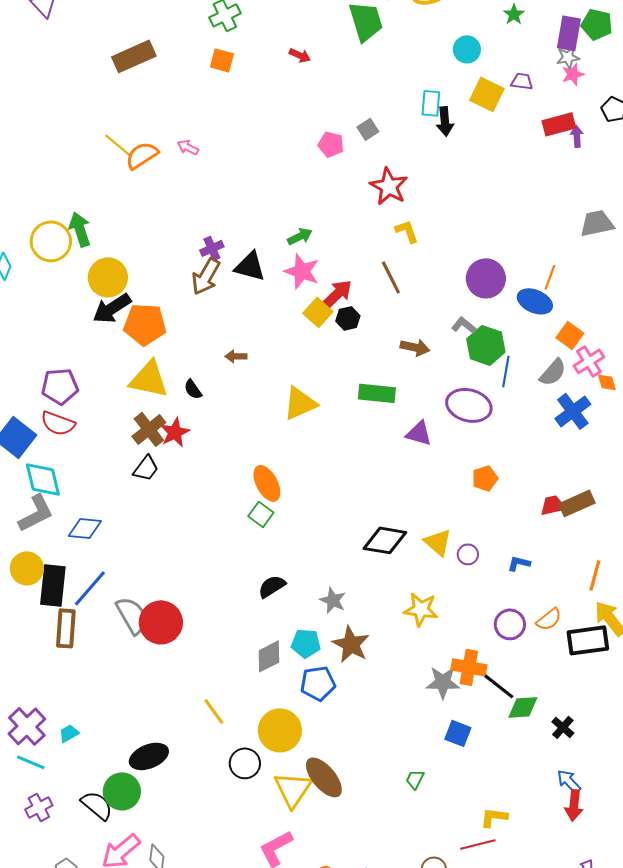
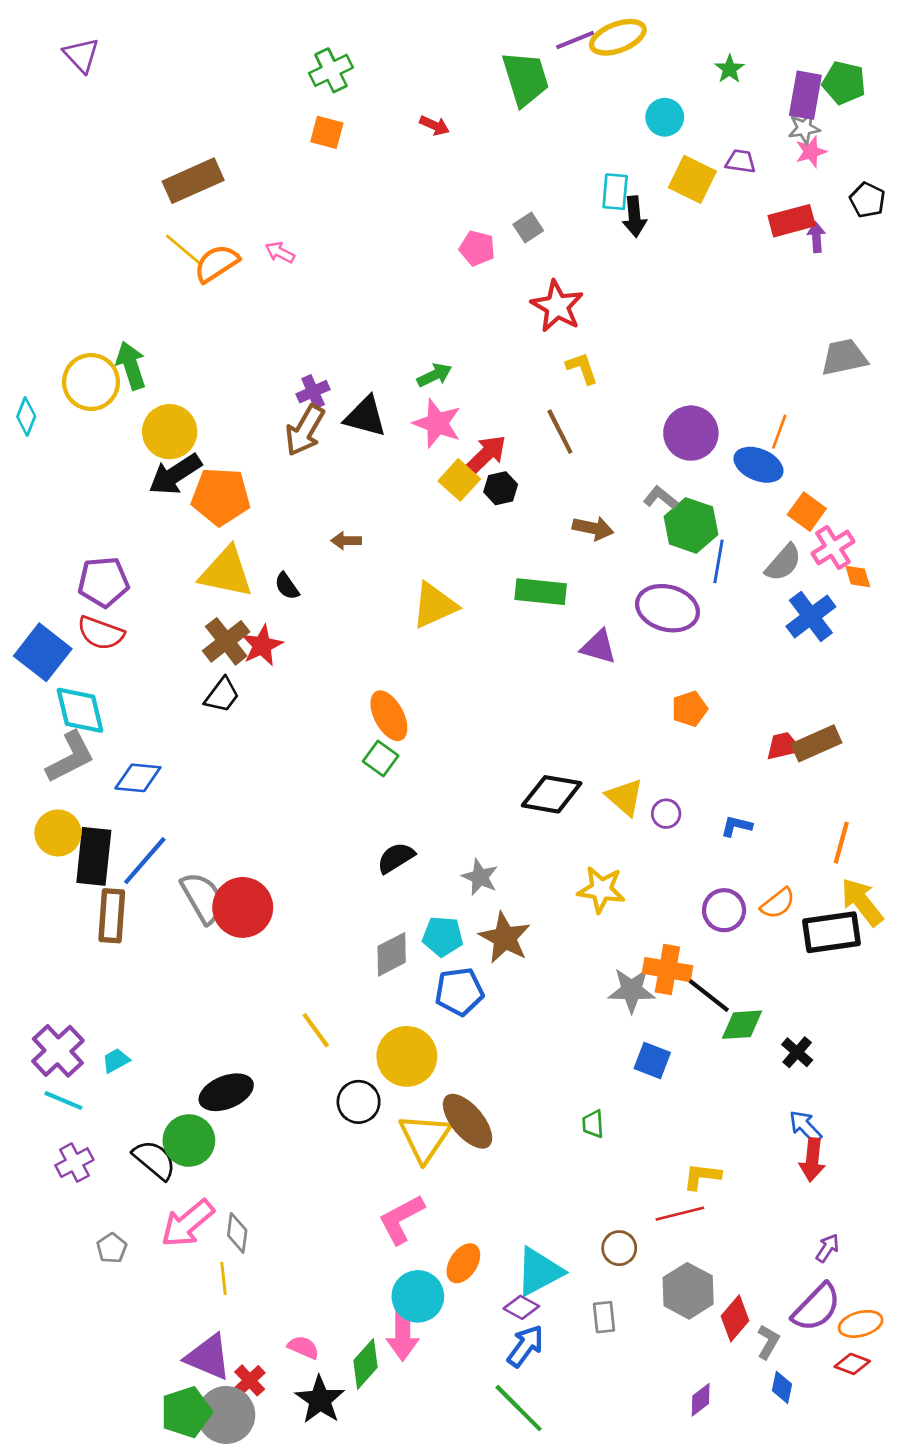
brown rectangle: (134, 56) -> (193, 181), moved
green trapezoid: (415, 779) -> (593, 1124), turned -30

